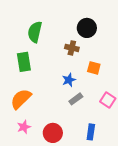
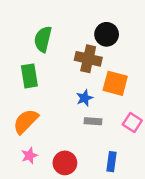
brown cross: (72, 48) -> (88, 59), size x1.5
orange square: (94, 68) -> (115, 83), size x1.5
gray rectangle: (76, 99) -> (93, 121), turned 40

